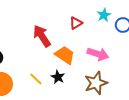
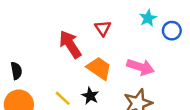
red triangle: (76, 23) -> (103, 28), moved, turned -32

